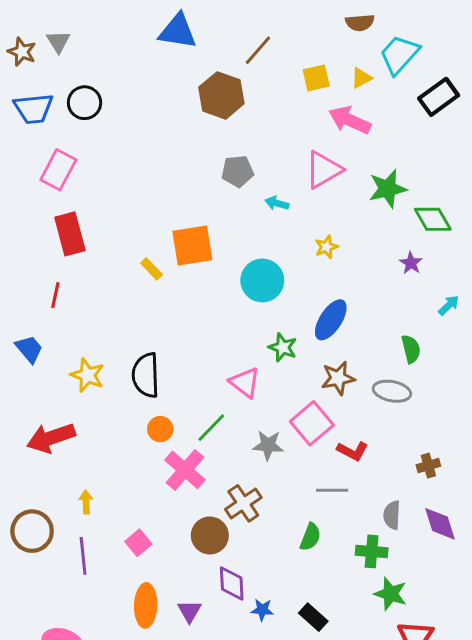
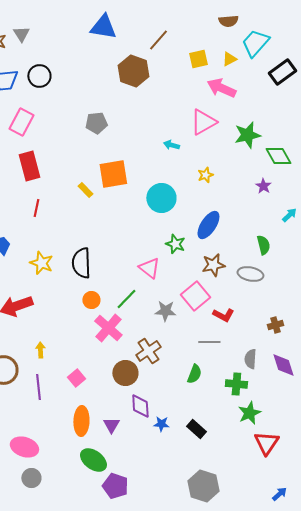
gray pentagon: (238, 171) -> (96, 123), moved
red line: (55, 295) -> (36, 208), moved
green star: (390, 594) -> (249, 413), turned 30

